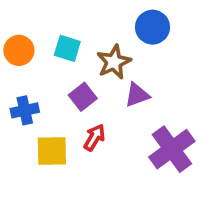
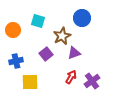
cyan square: (67, 48) -> (38, 21), moved
red arrow: (94, 137) -> (71, 77), moved
purple cross: (172, 149) -> (92, 81), size x0.7

